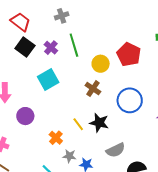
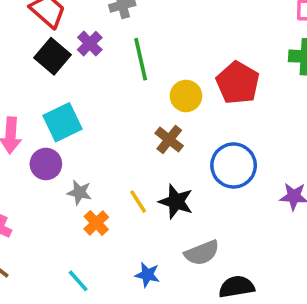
purple cross: (51, 48) -> (90, 44), moved
cyan square: (48, 80) -> (62, 122), moved
purple circle: (25, 116) -> (46, 164), moved
gray star: (69, 156) -> (79, 192), moved

